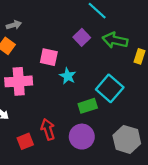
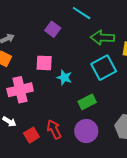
purple square: (82, 37) -> (53, 29), moved
cyan square: (110, 88) -> (104, 68), moved, turned 30
red square: (25, 141) -> (31, 135), moved

